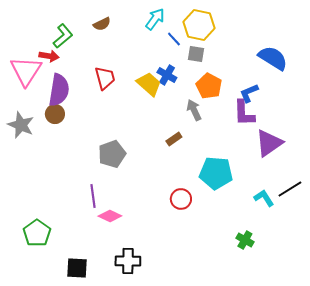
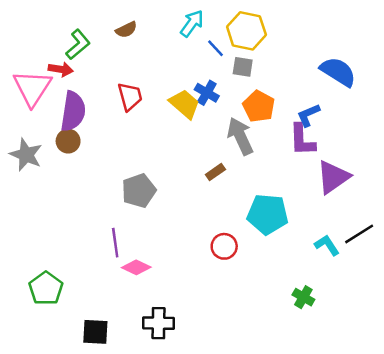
gray arrow: (194, 110) -> (240, 136), size x1.4

